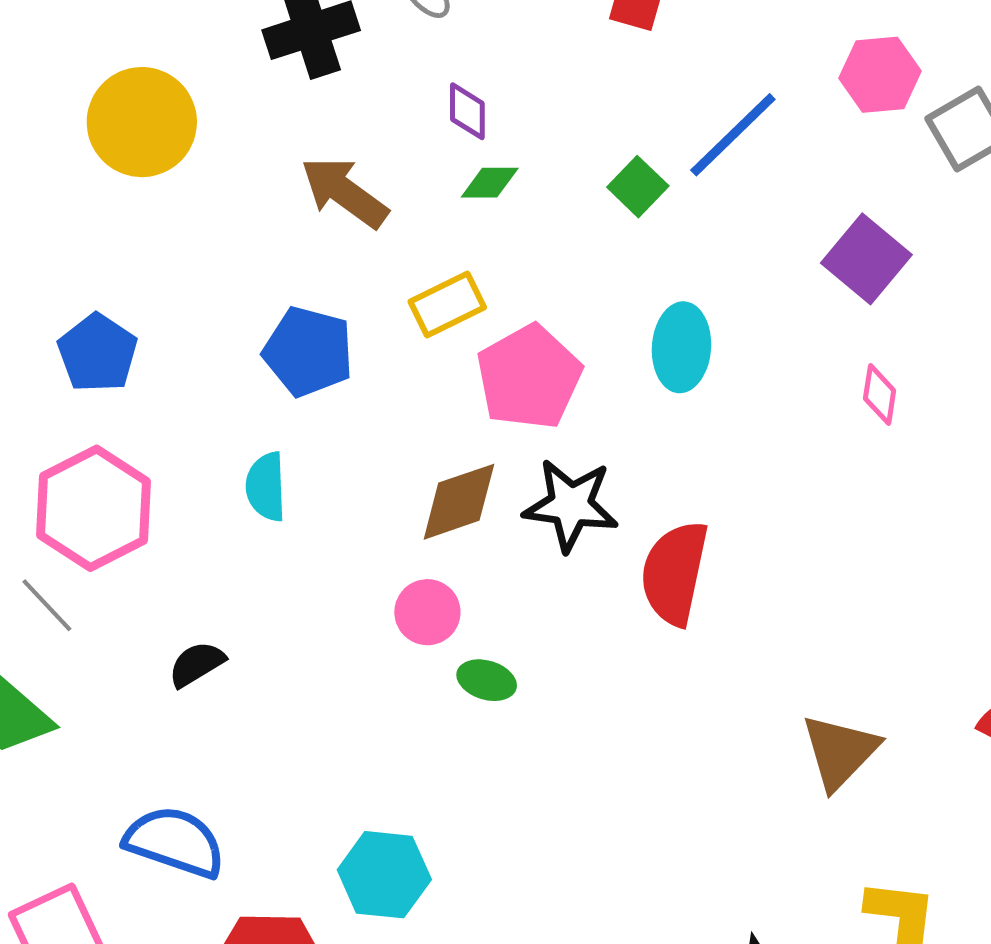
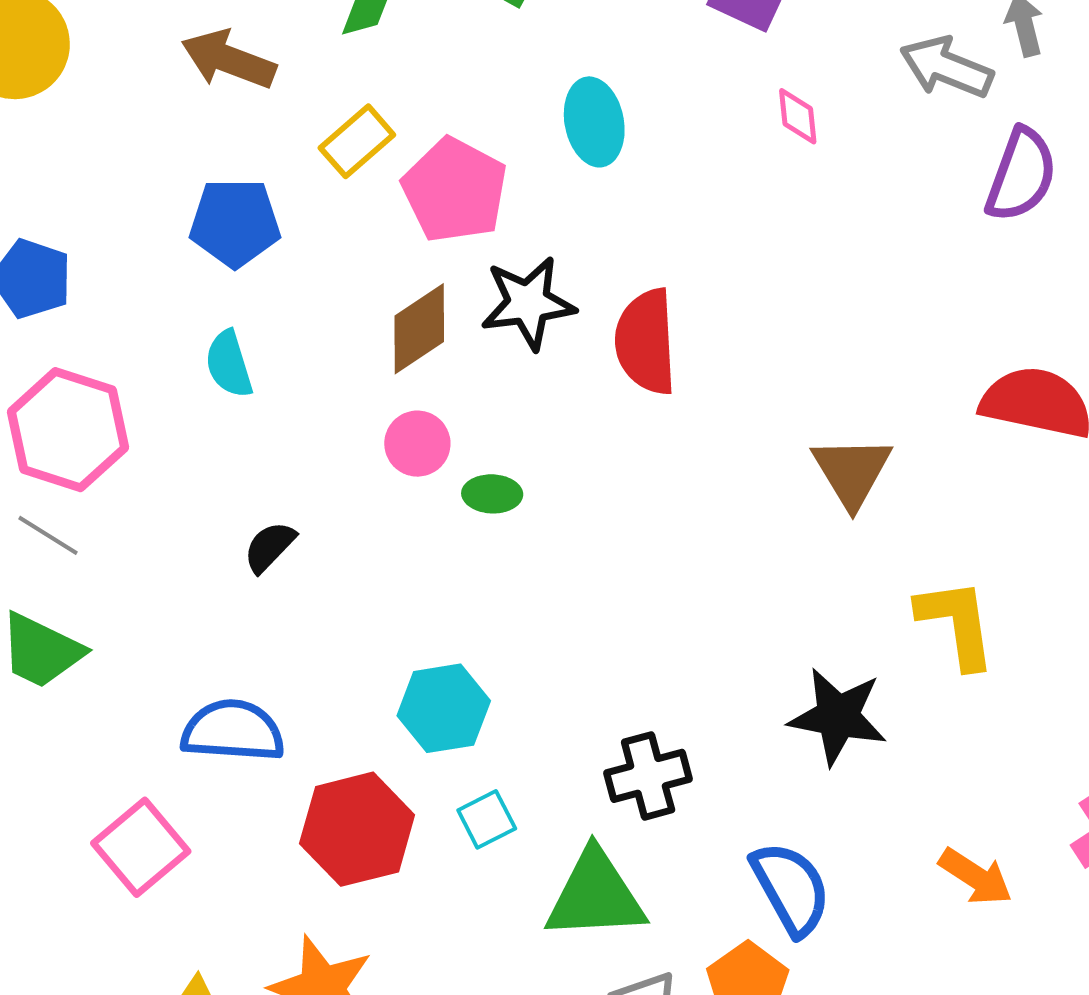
black semicircle: (197, 664) -> (270, 547), moved

